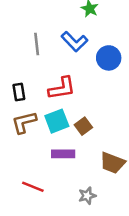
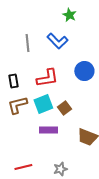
blue circle: (109, 58) -> (84, 71), moved
red line: (33, 187) -> (23, 167), moved, turned -36
gray star: (87, 196) -> (60, 169), moved

